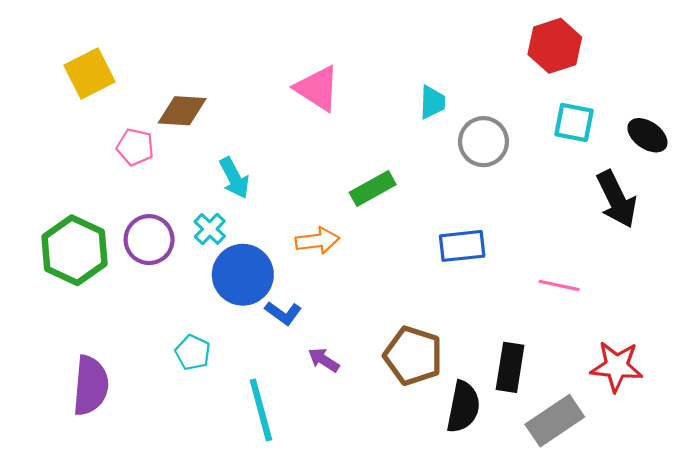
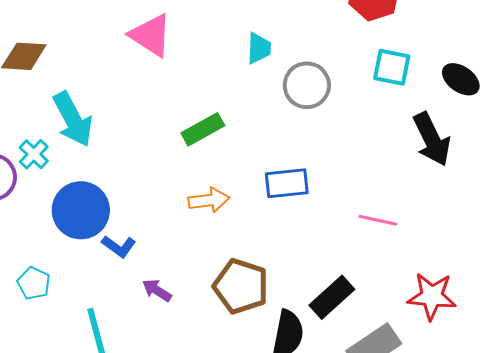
cyan arrow: (234, 178) -> (73, 119), size x1.4
cyan cross: (210, 229) -> (34, 154), moved
orange arrow: (317, 241) -> (209, 200), moved
black rectangle: (510, 367) -> (332, 297), turned 39

